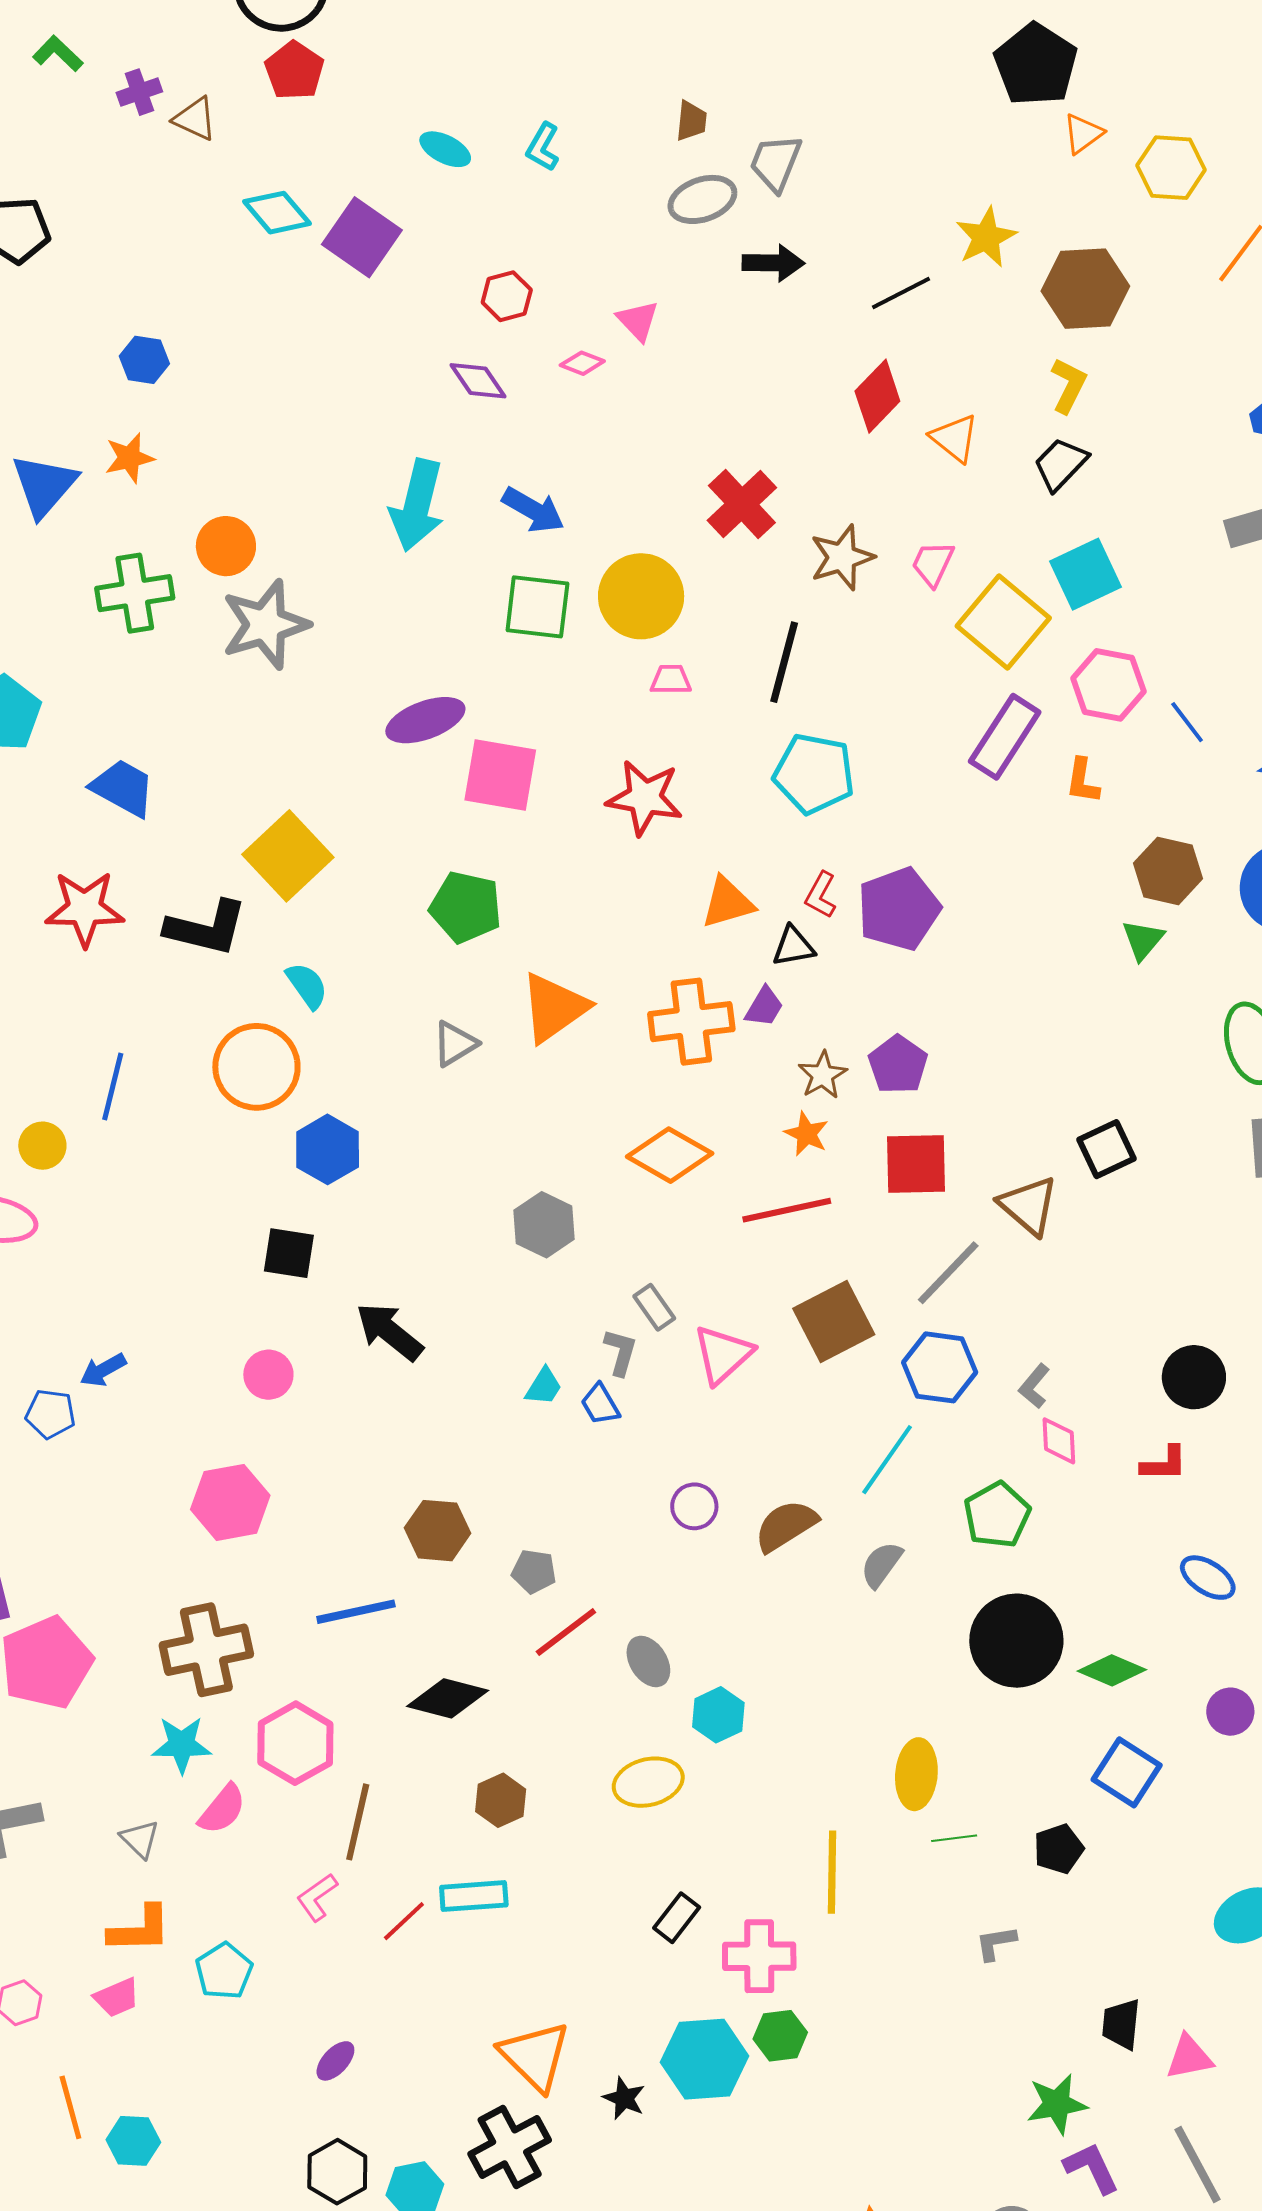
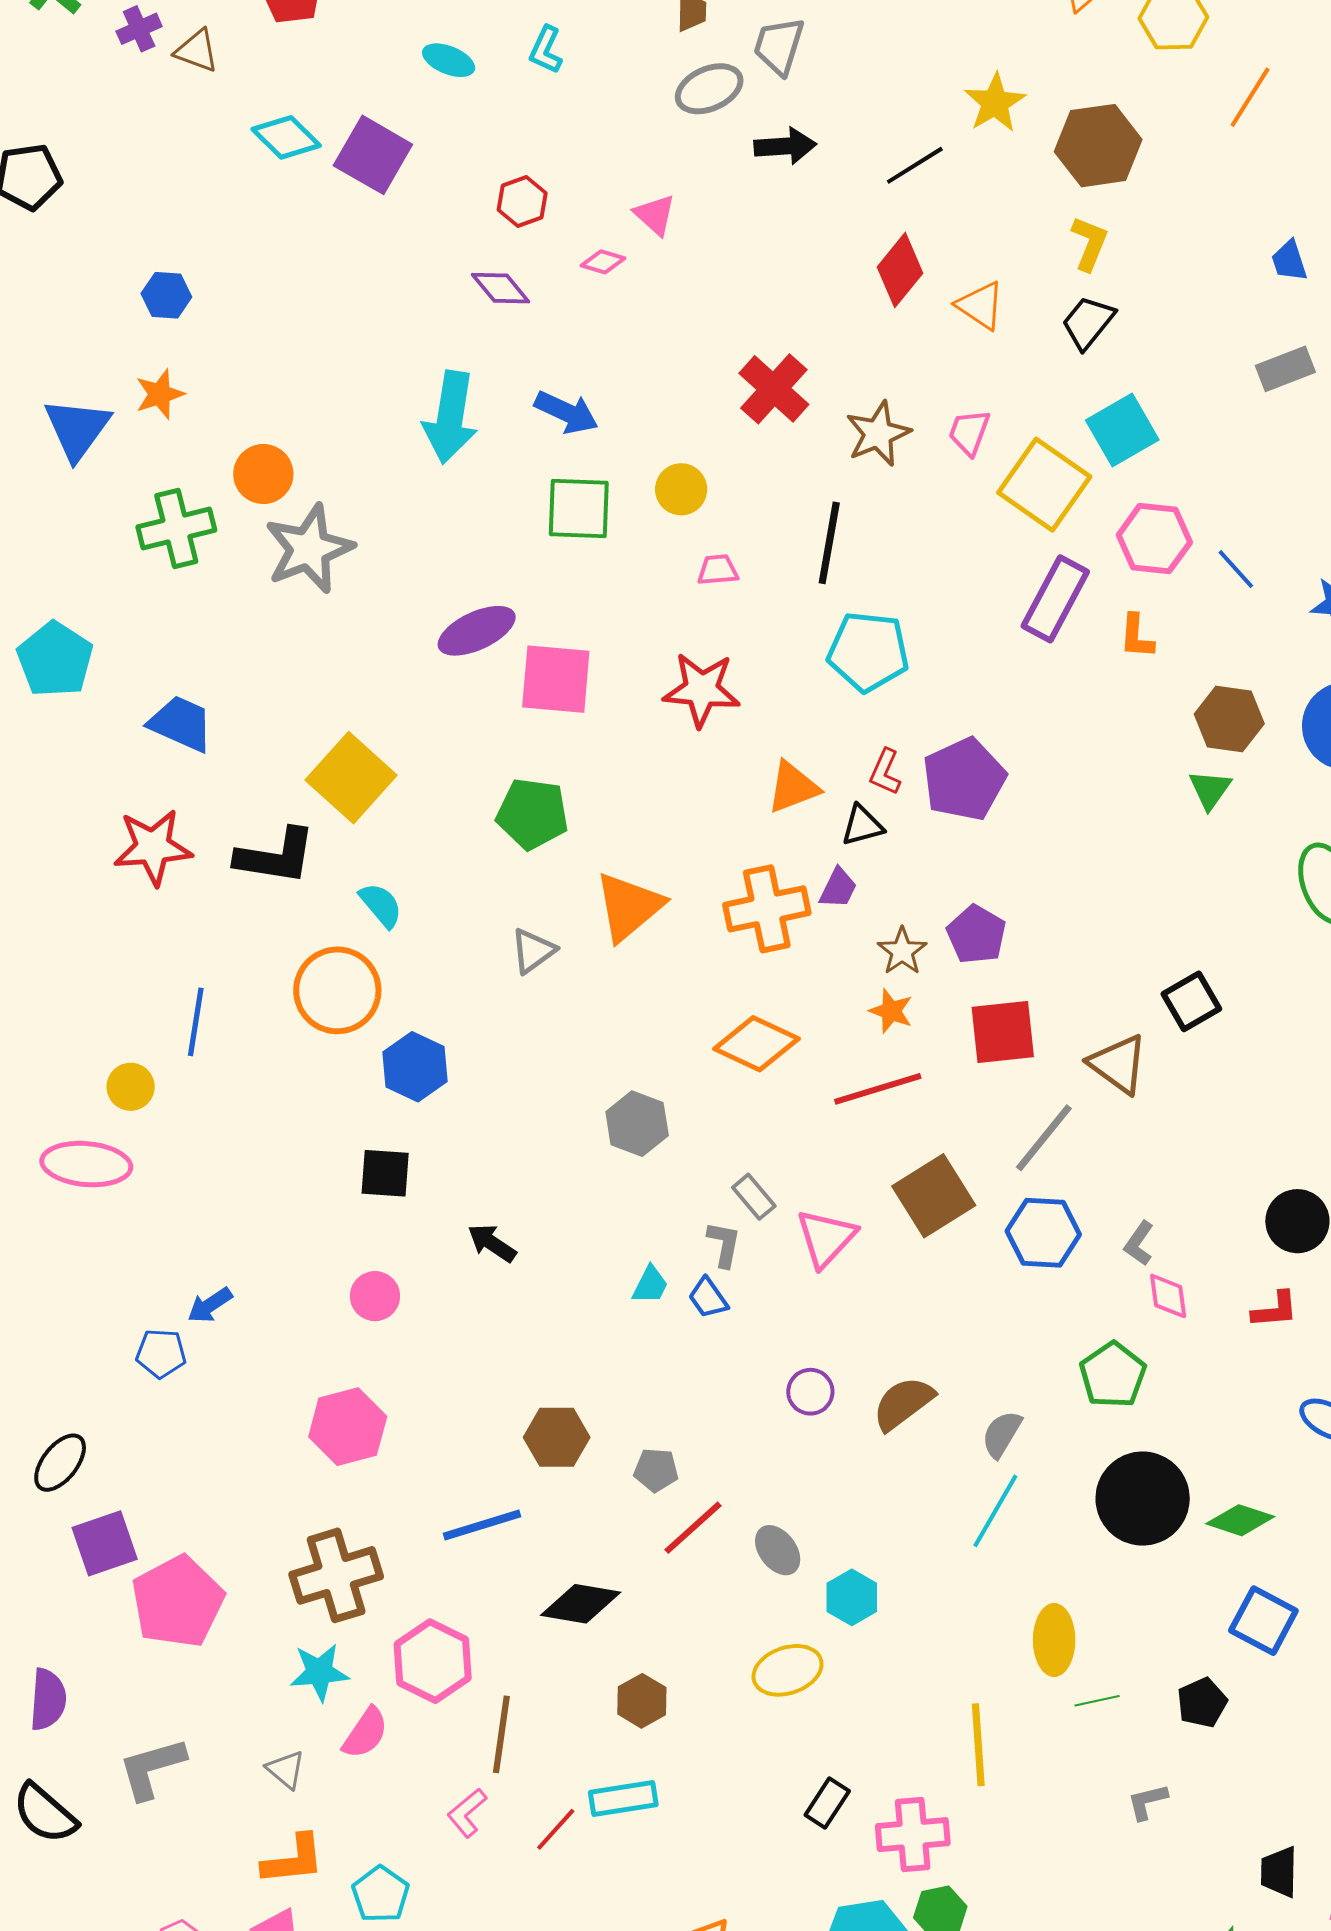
yellow circle: (641, 596) -> (681, 489), size x0.6
black arrow: (389, 1332) -> (492, 1243), size x0.7
cyan line: (887, 1460) -> (995, 1511), moved

